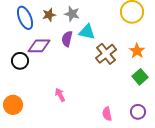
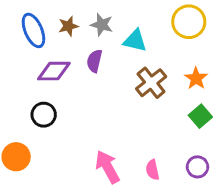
cyan triangle: (87, 32) -> (135, 41), moved
black circle: (20, 61) -> (44, 115), moved
pink arrow: (60, 95) -> (108, 167), moved, size x1.6

